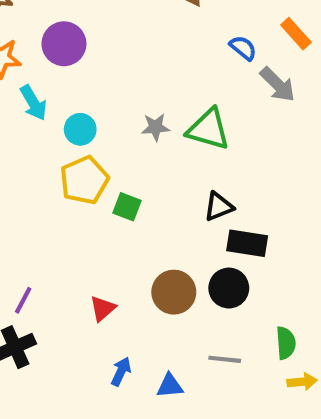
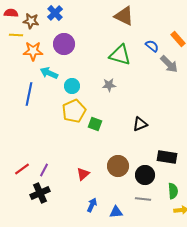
cyan arrow: (33, 103) -> (49, 73), turned 144
green triangle: (208, 129) -> (120, 55), moved
black rectangle: (247, 243) -> (167, 157), moved
black circle: (229, 288) -> (145, 175), moved

